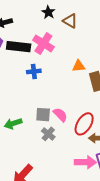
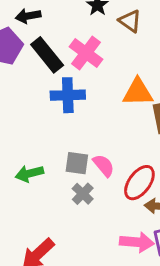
black rectangle: (19, 47) -> (47, 55), turned 40
orange triangle: (79, 66) -> (138, 92), size x1.5
blue cross: (34, 71) -> (68, 95), size x1.5

